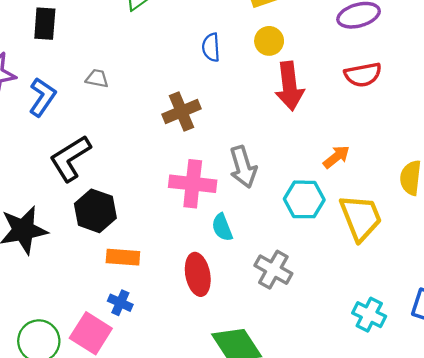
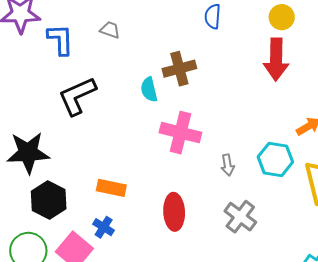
yellow circle: (269, 41) -> (282, 17), moved
blue L-shape: (42, 97) -> (60, 40), turned -44
gray arrow: (243, 167) -> (228, 165), moved, size x0.6
black hexagon: (95, 211) -> (49, 200), moved
cyan semicircle: (222, 227) -> (149, 90), moved

